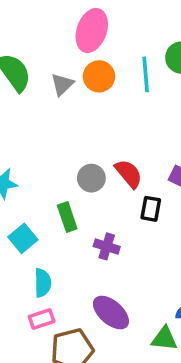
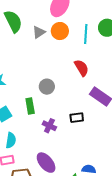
red semicircle: (129, 174) -> (82, 68), moved
black rectangle: (151, 209) -> (77, 118), moved, turned 64

